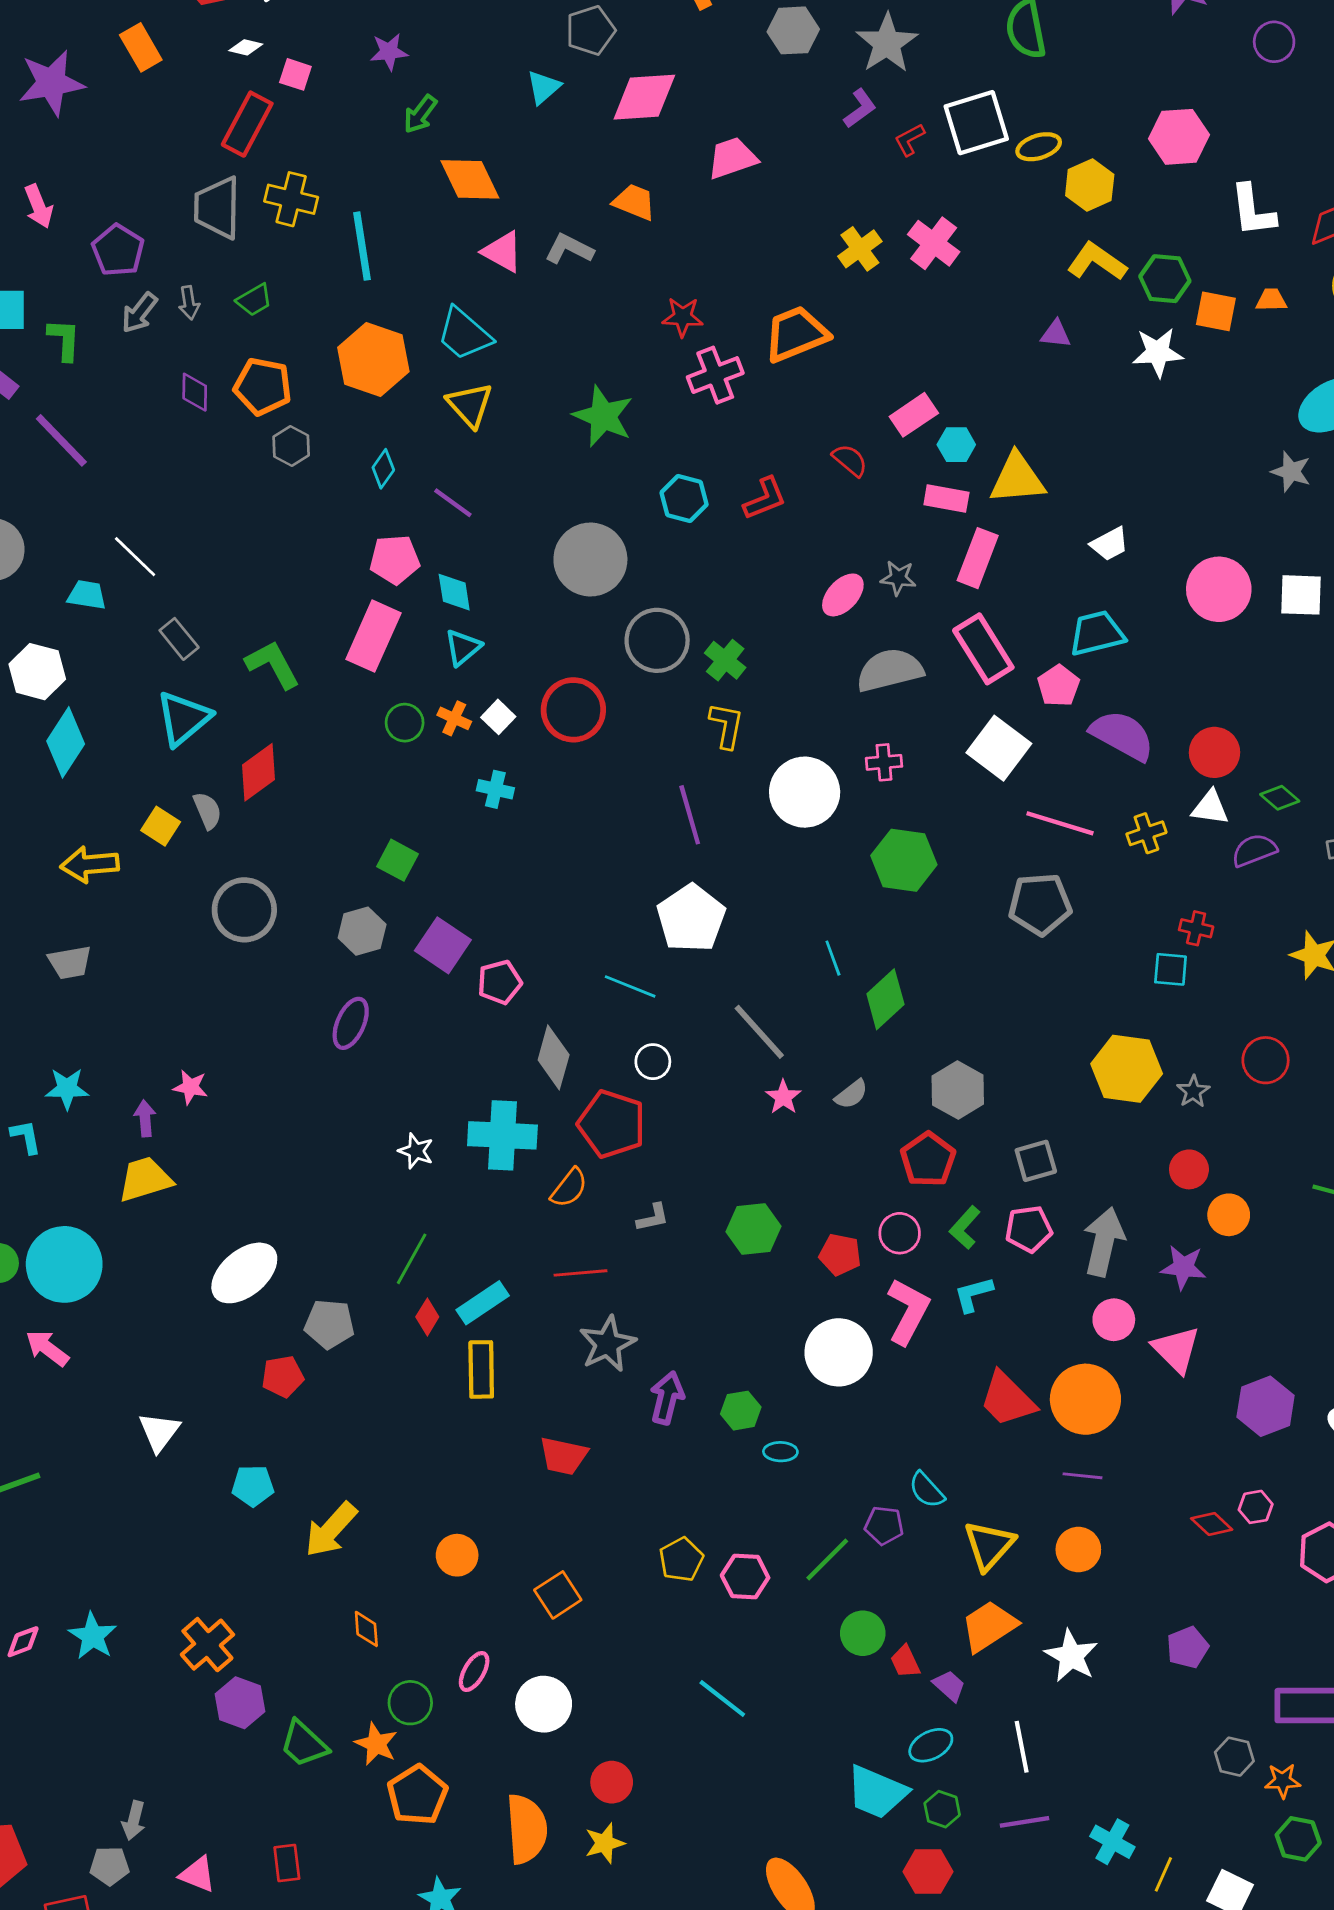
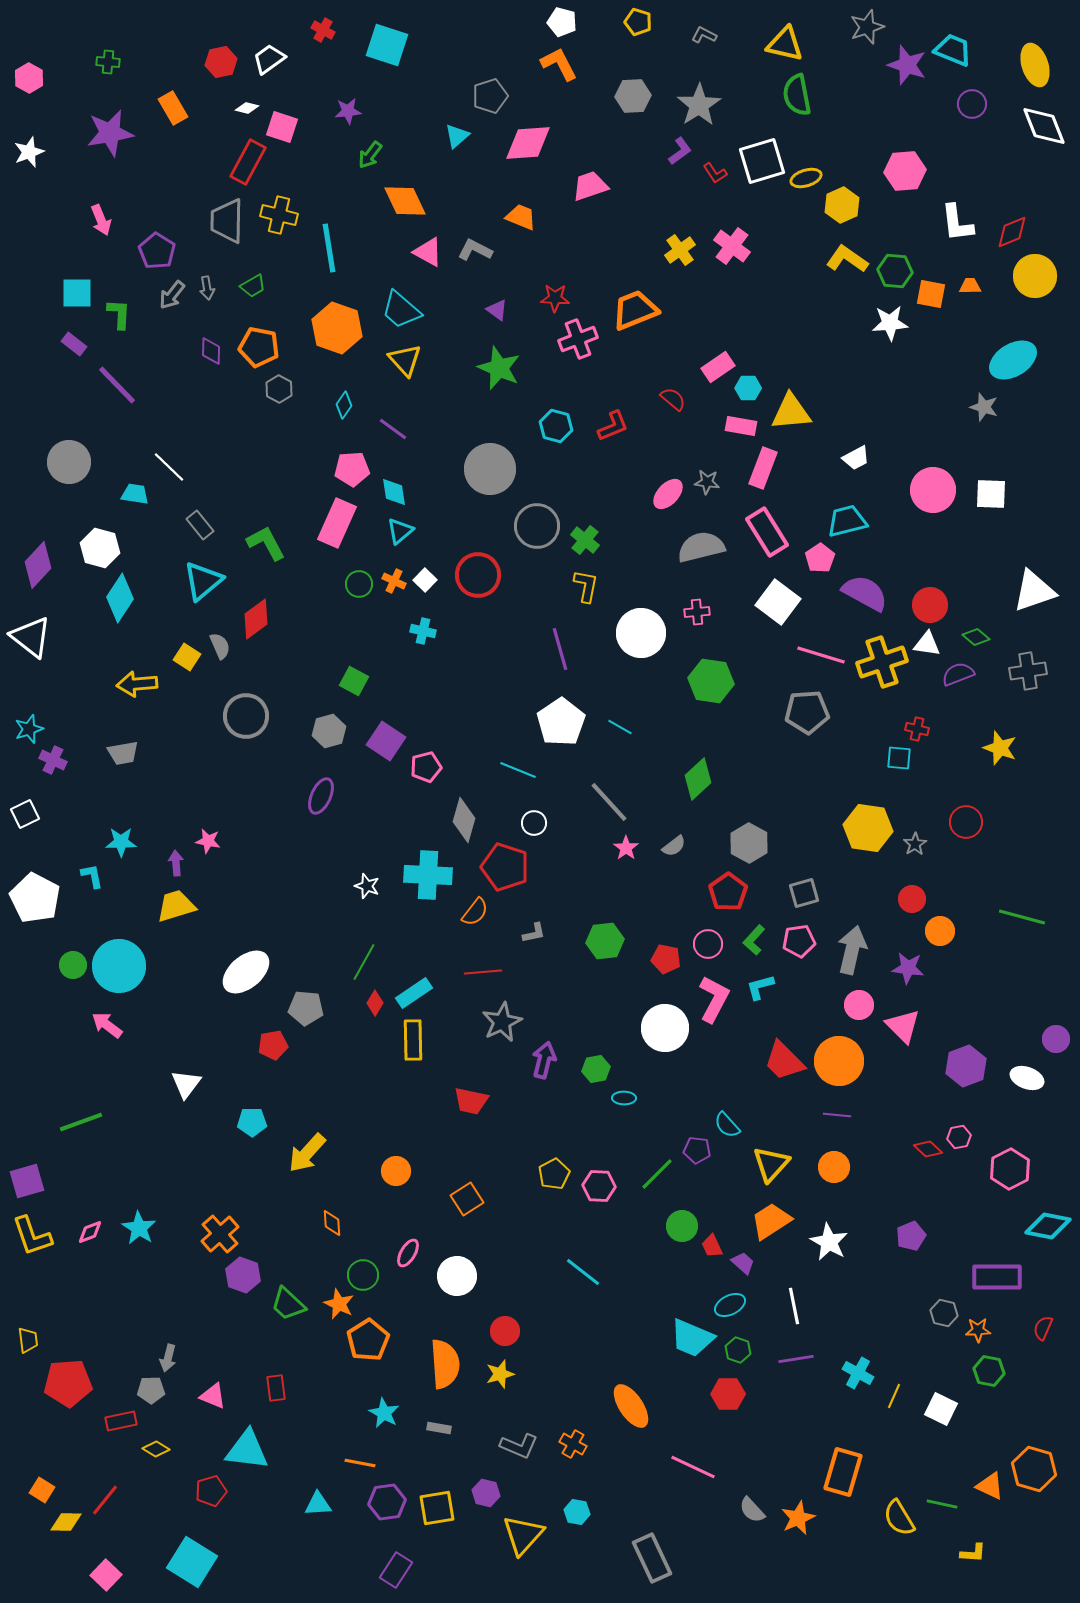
pink square: (295, 74) -> (282, 127), size x1.4
red L-shape: (910, 140) -> (715, 173), turned -95
purple triangle: (1056, 334) -> (497, 310), moved, turned 30
yellow cross: (1146, 833) -> (882, 662), size x1.8
cyan line: (833, 958) -> (620, 727), moved, turned -40

